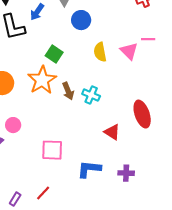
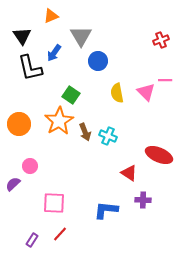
red ellipse: (142, 114) -> (159, 155), turned -48
pink square: (52, 150) -> (54, 203), moved
purple cross: (126, 173) -> (143, 200), moved

